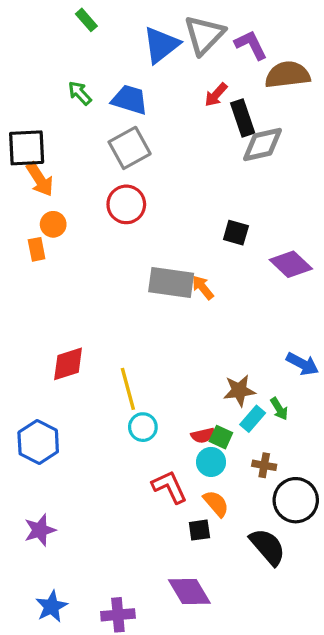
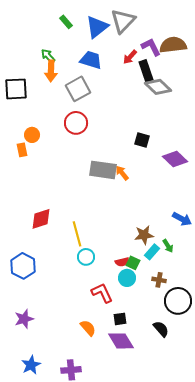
green rectangle: (86, 20) -> (66, 22), moved
purple L-shape: (251, 45) -> (151, 47), moved
blue trapezoid: (130, 100) -> (91, 60), moved
gray diamond: (263, 145) -> (158, 87), turned 56
orange arrow: (40, 179) -> (51, 71), moved, turned 35
orange semicircle: (216, 503) -> (88, 328), moved
black semicircle: (268, 547) -> (161, 329), size x0.7
purple diamond: (189, 592) -> (121, 341), moved

